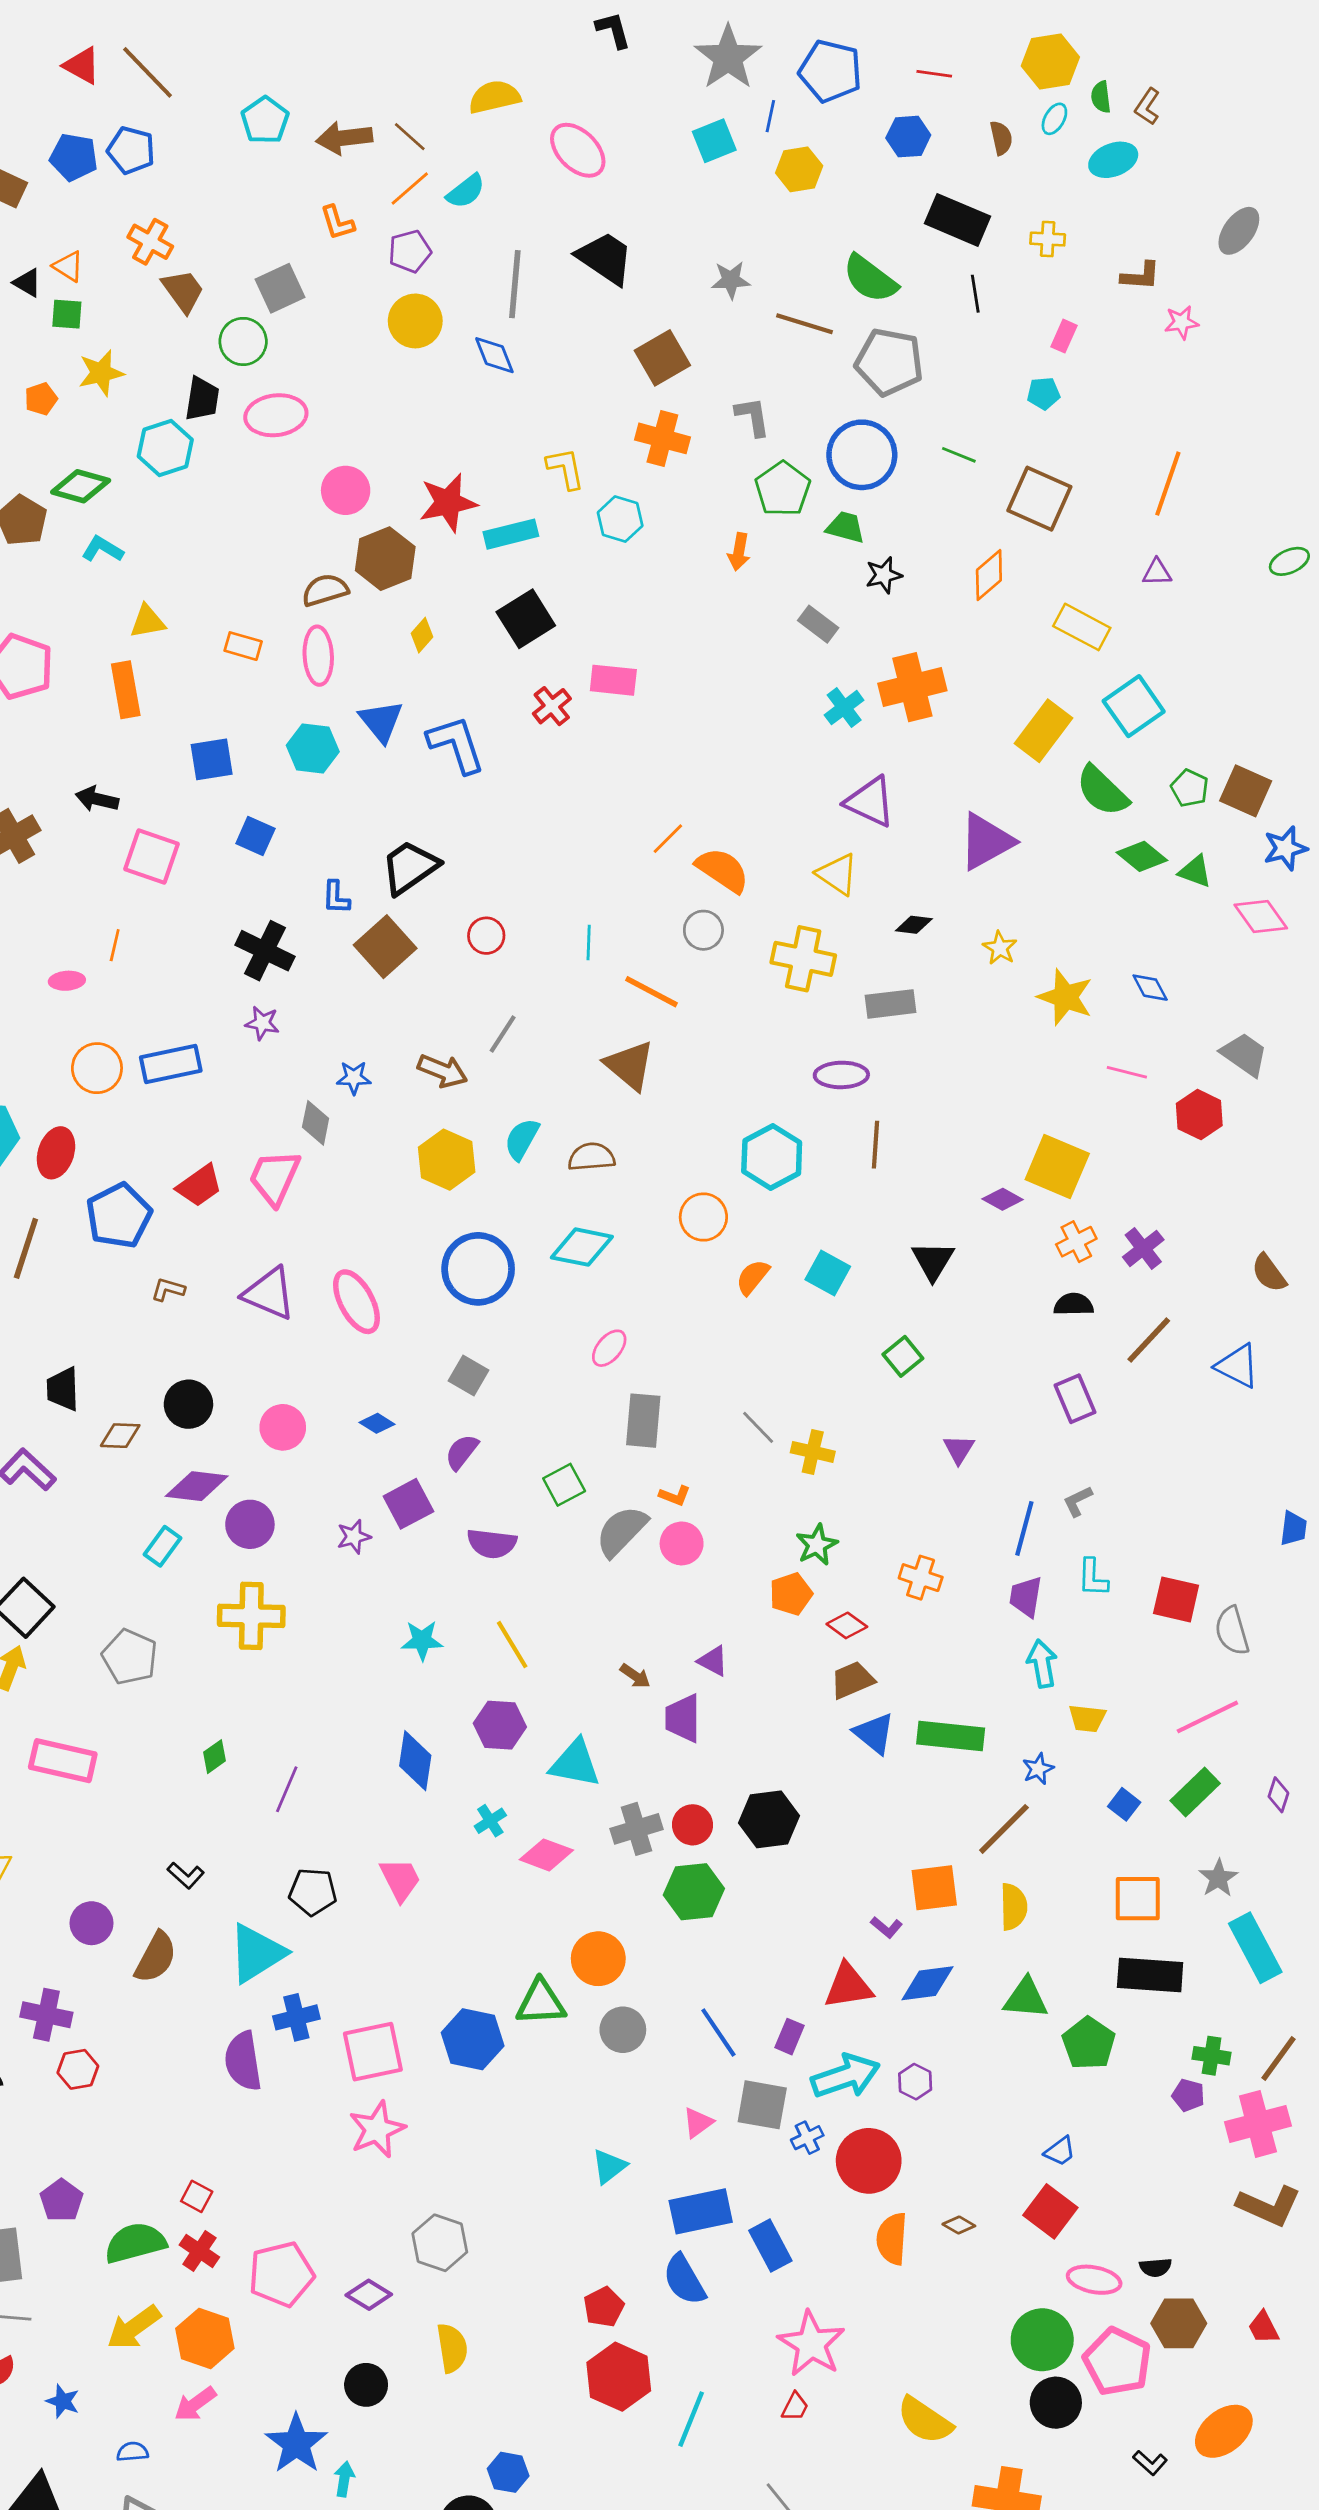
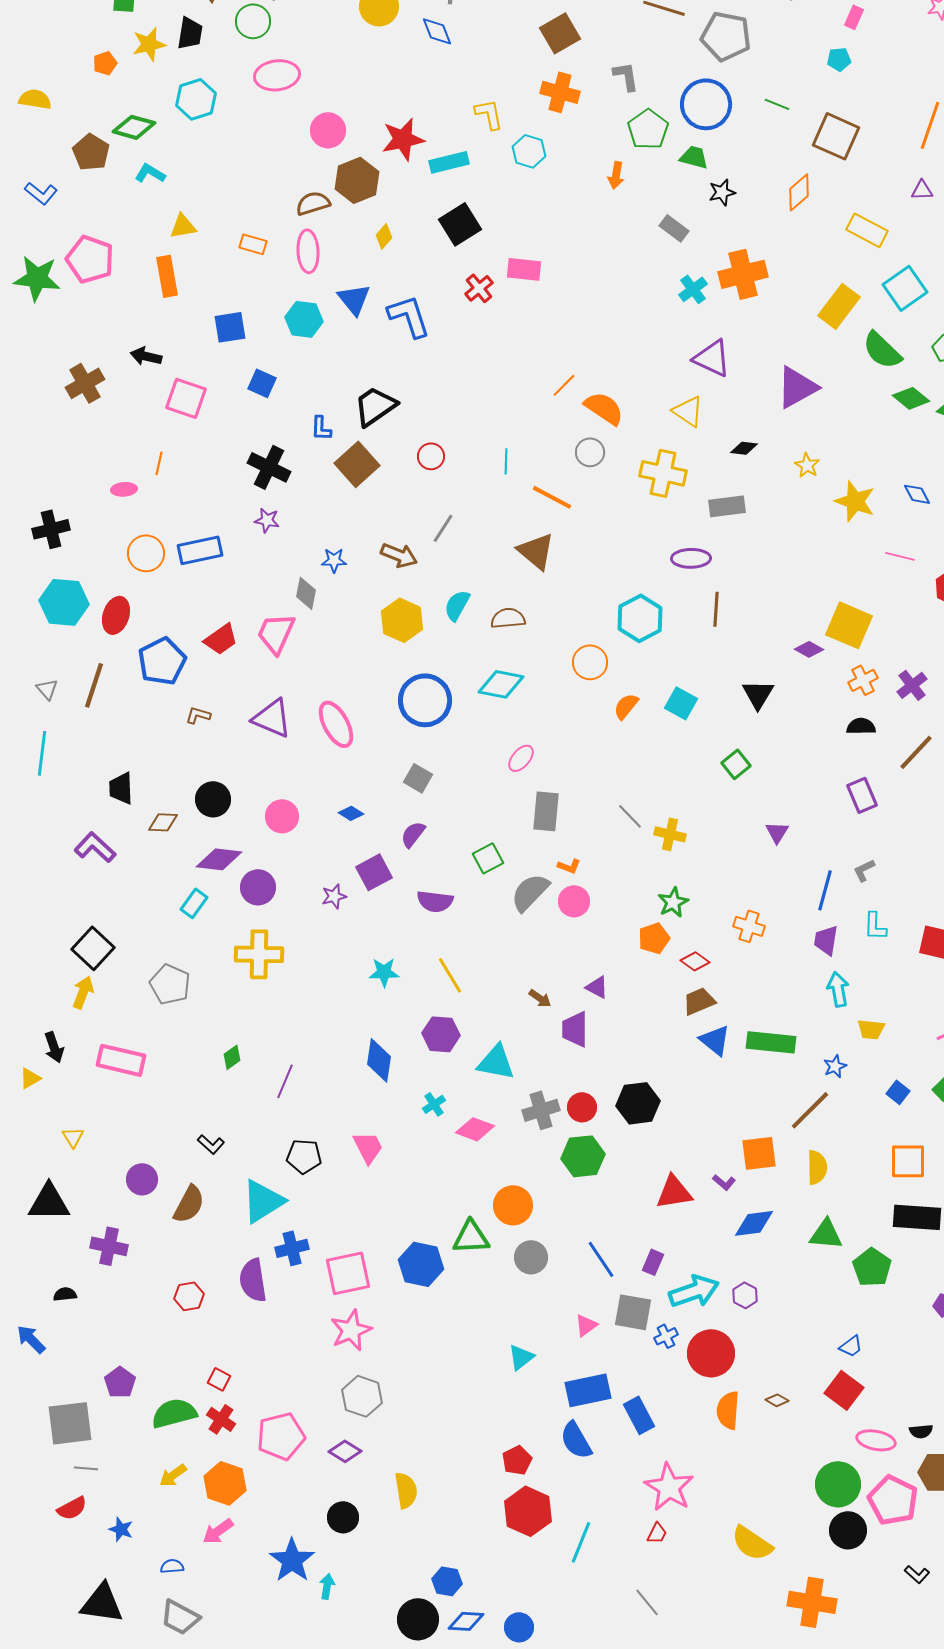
black trapezoid: (202, 399) -> (190, 33), moved
red triangle: (848, 1986) -> (674, 1192), moved
red hexagon: (78, 2069) -> (189, 1296), moved
gray hexagon: (440, 2243) -> (362, 1396), moved
yellow arrow: (134, 2327) -> (173, 1475), size x0.7

